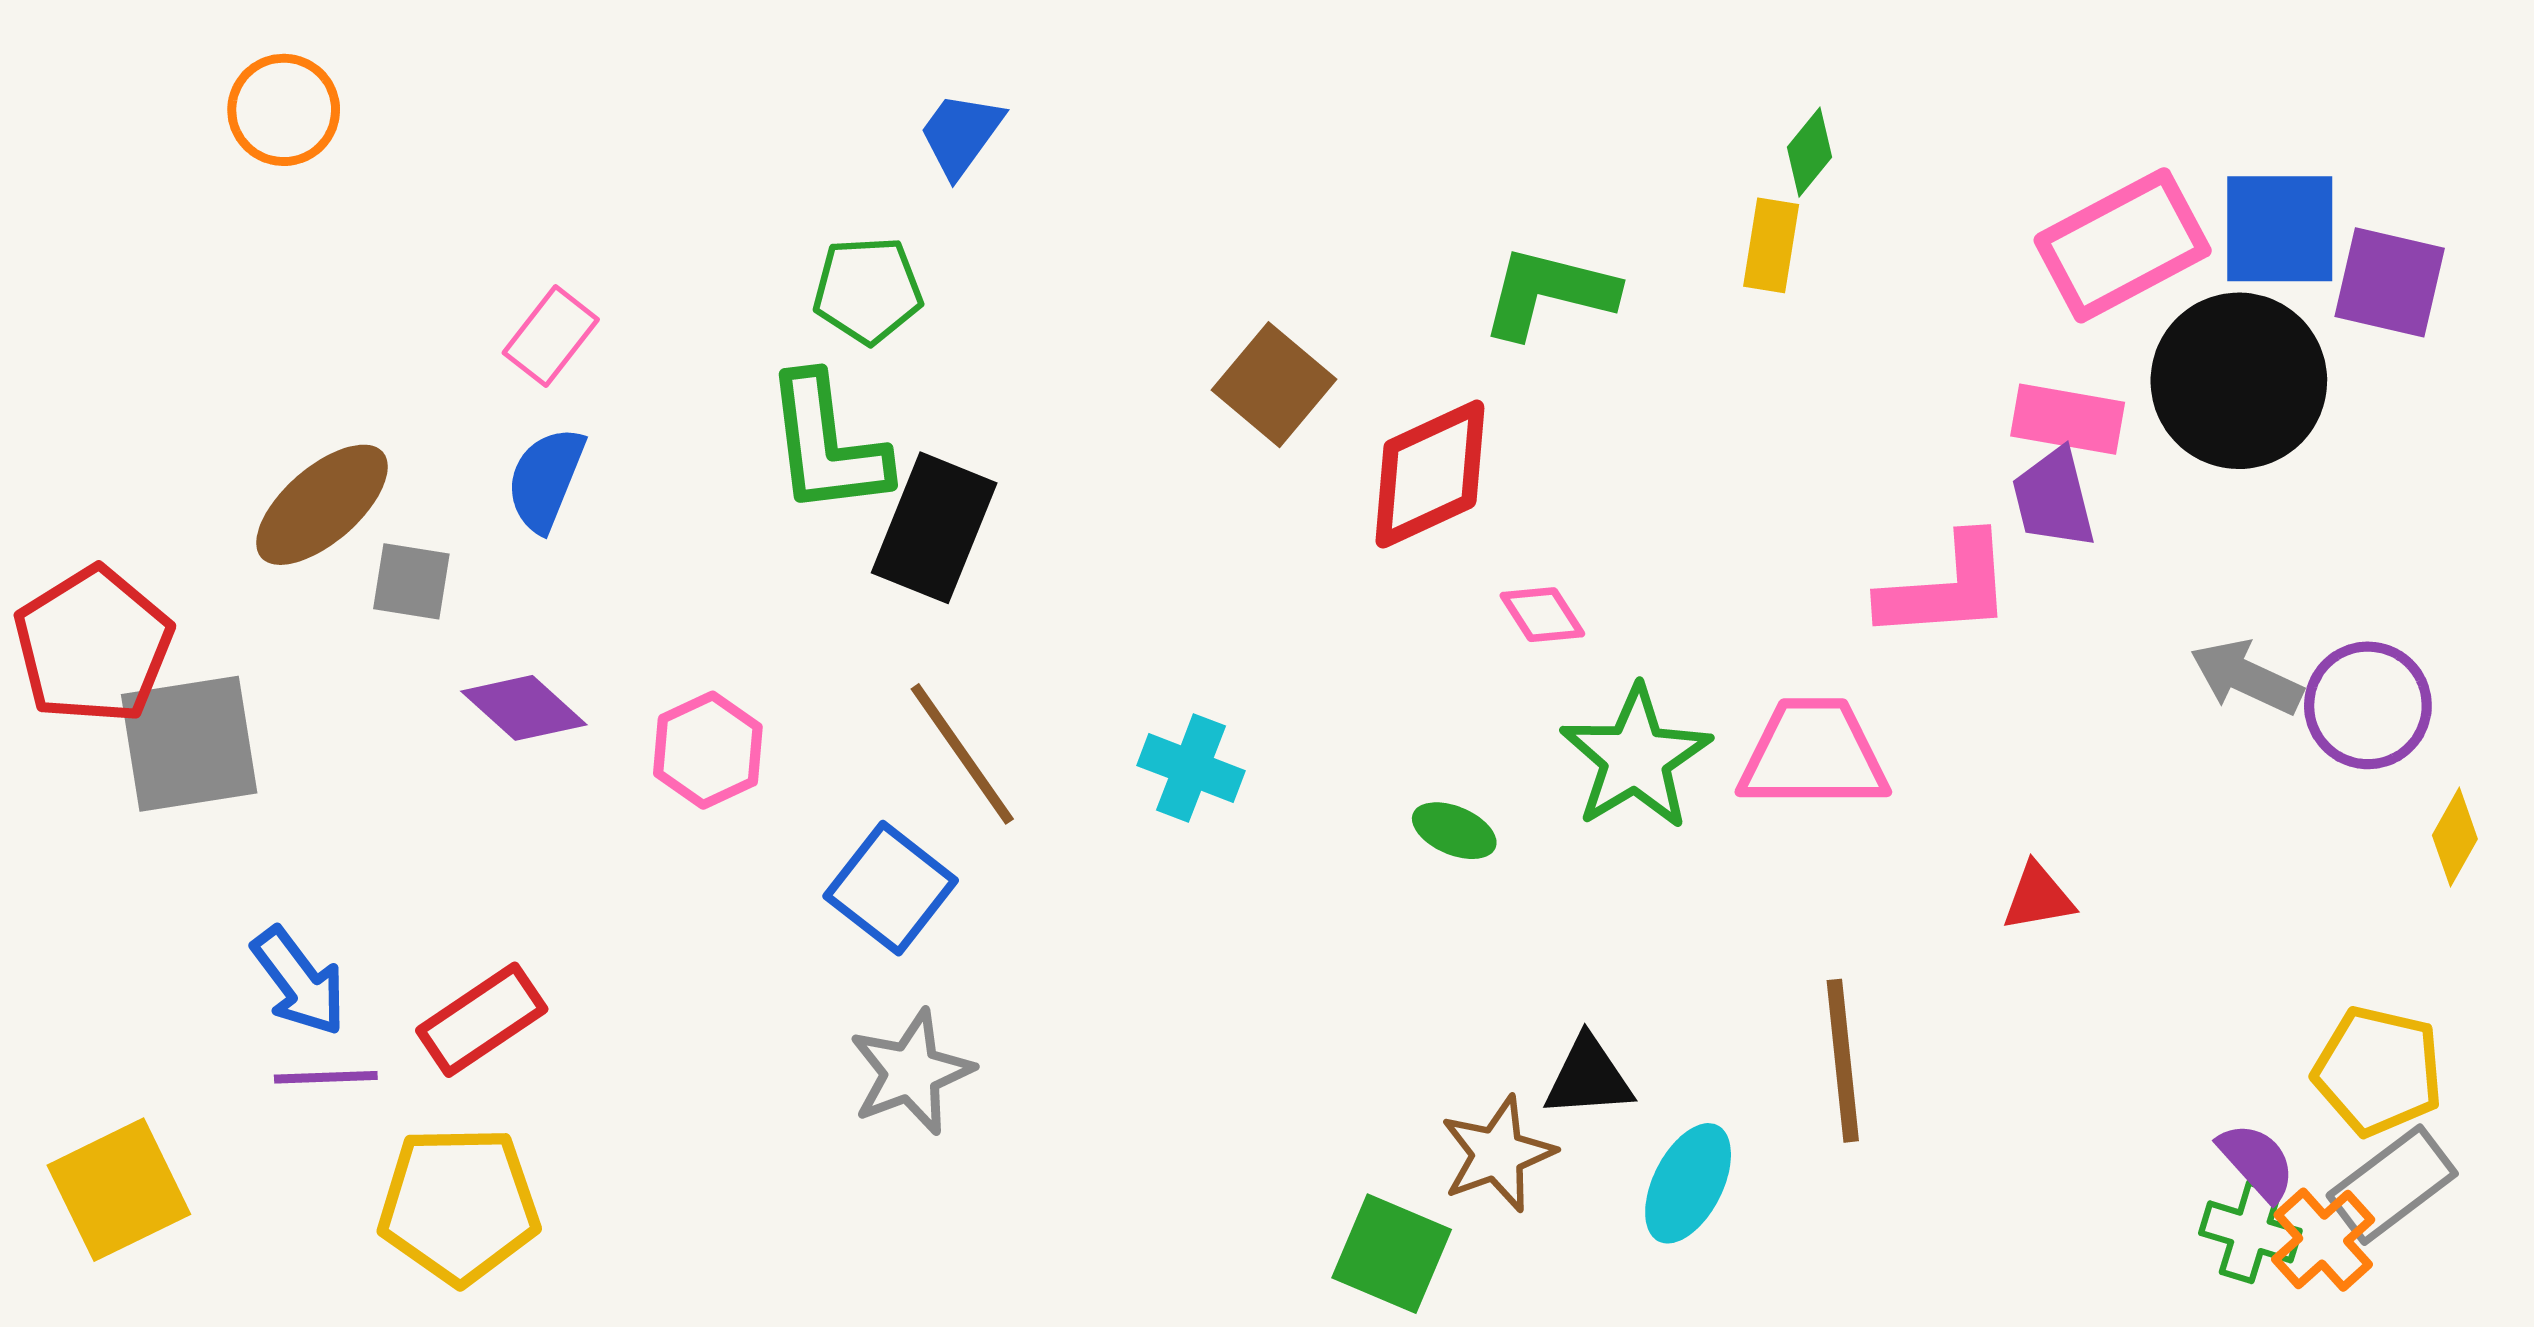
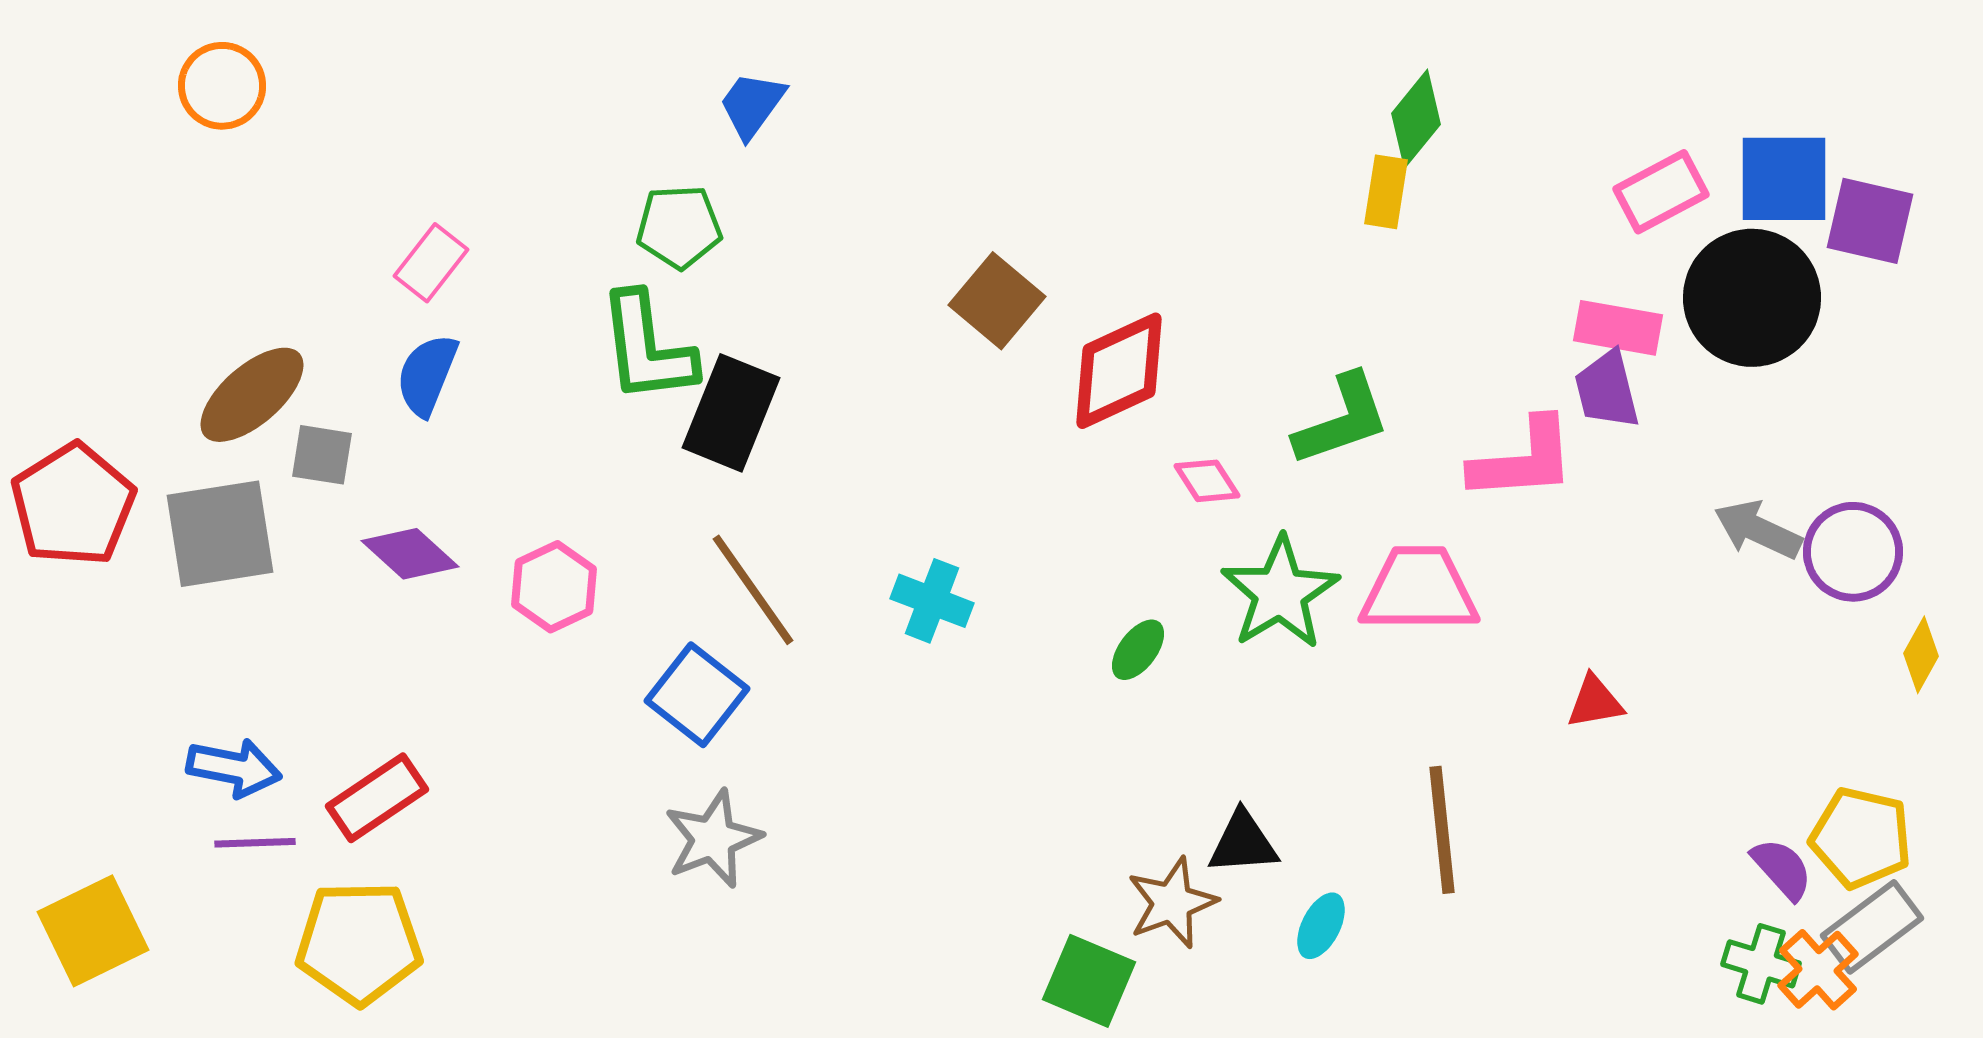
green diamond: (1809, 152) -> (1416, 119), size x1.4
pink rectangle: (2123, 245) -> (1661, 192), size x0.7
green L-shape: (1549, 293) -> (1342, 420), moved, turned 147
gray square: (189, 744) -> (220, 534), moved
green ellipse: (1454, 831) -> (1138, 650), turned -76
blue arrow: (299, 981) -> (234, 768), turned -42
purple semicircle: (2257, 1162) -> (1782, 869), moved
cyan ellipse: (1688, 1183) -> (1321, 926), size x0.7

